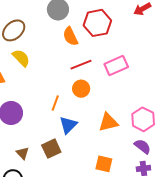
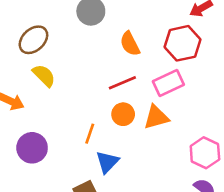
red hexagon: (97, 23) -> (182, 43), moved
orange semicircle: (70, 36) -> (130, 44), moved
orange triangle: (108, 122) -> (156, 117), moved

